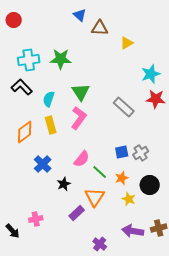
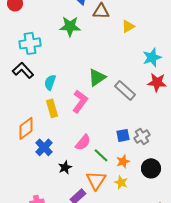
green star: (61, 59) -> (70, 26), moved
green triangle: (81, 92) -> (97, 77), moved, turned 30
orange diamond: (25, 132) -> (26, 128), moved
yellow star: (129, 199) -> (121, 182), moved

